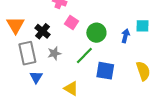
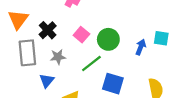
pink square: (72, 22) -> (81, 35), moved
blue triangle: (36, 77) -> (47, 81), moved

